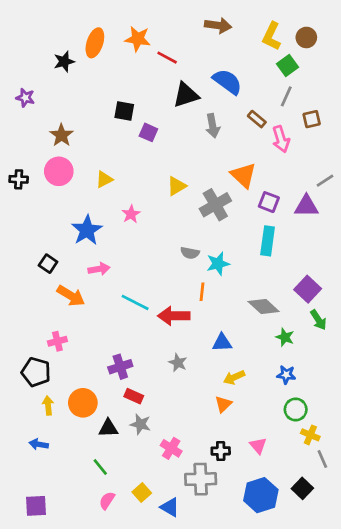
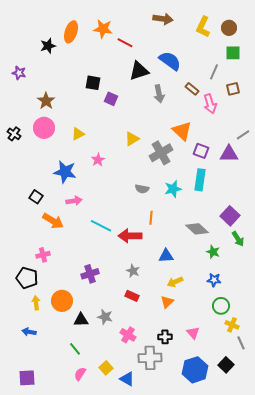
green square: (288, 66) -> (233, 53), moved, turned 35
black cross: (19, 179) -> (14, 134), turned 32
blue star: (87, 230) -> (65, 172), turned -30
cyan star: (218, 264) -> (173, 189), moved
red rectangle: (134, 396) -> (132, 296), moved

